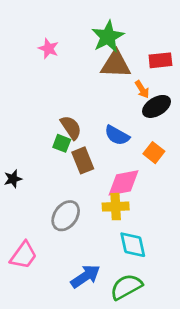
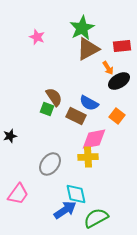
brown triangle: (116, 64) -> (88, 49), turned -30
brown rectangle: (83, 160) -> (76, 116), moved, turned -42
cyan diamond: (133, 245) -> (76, 194), moved

